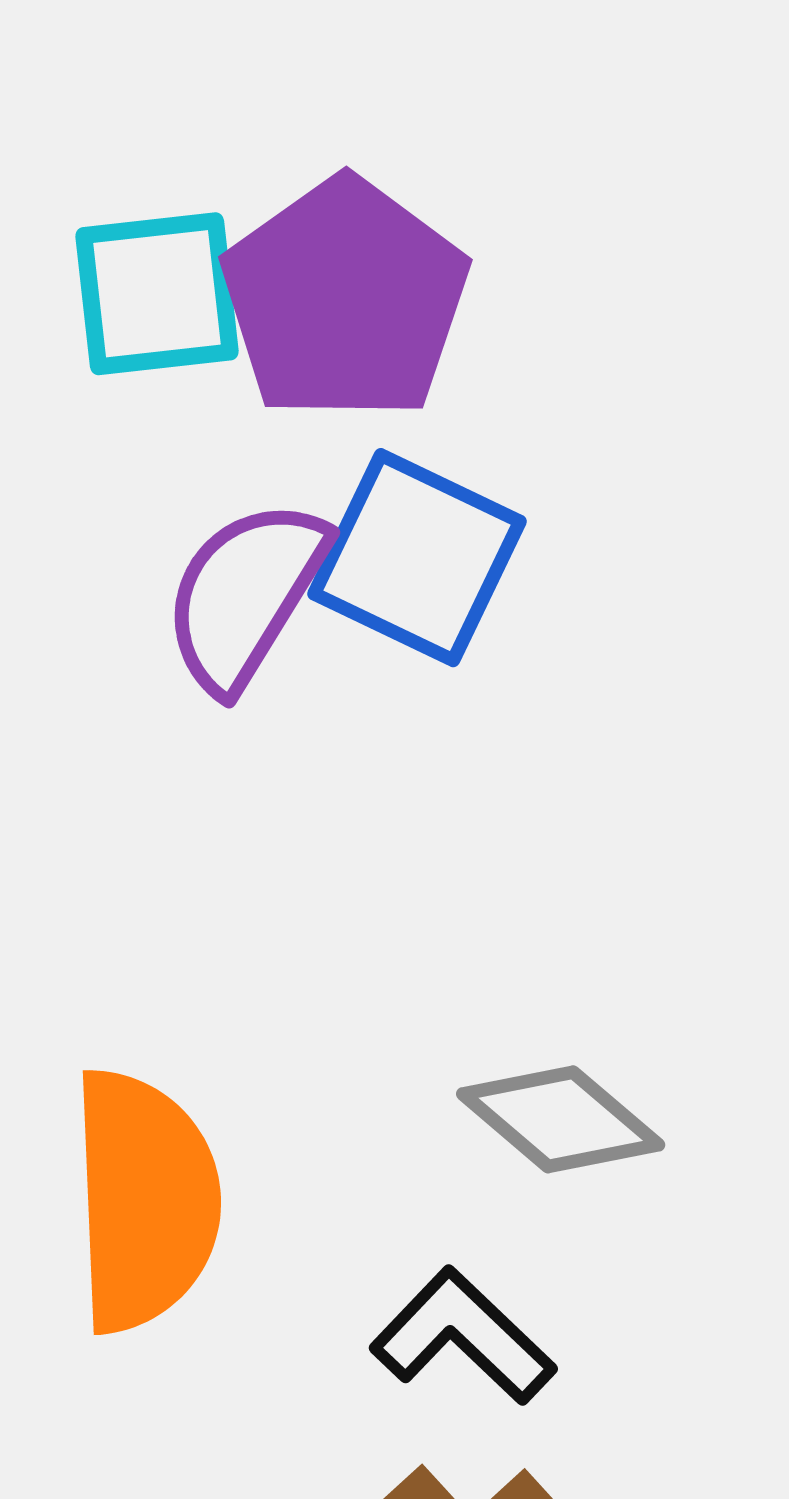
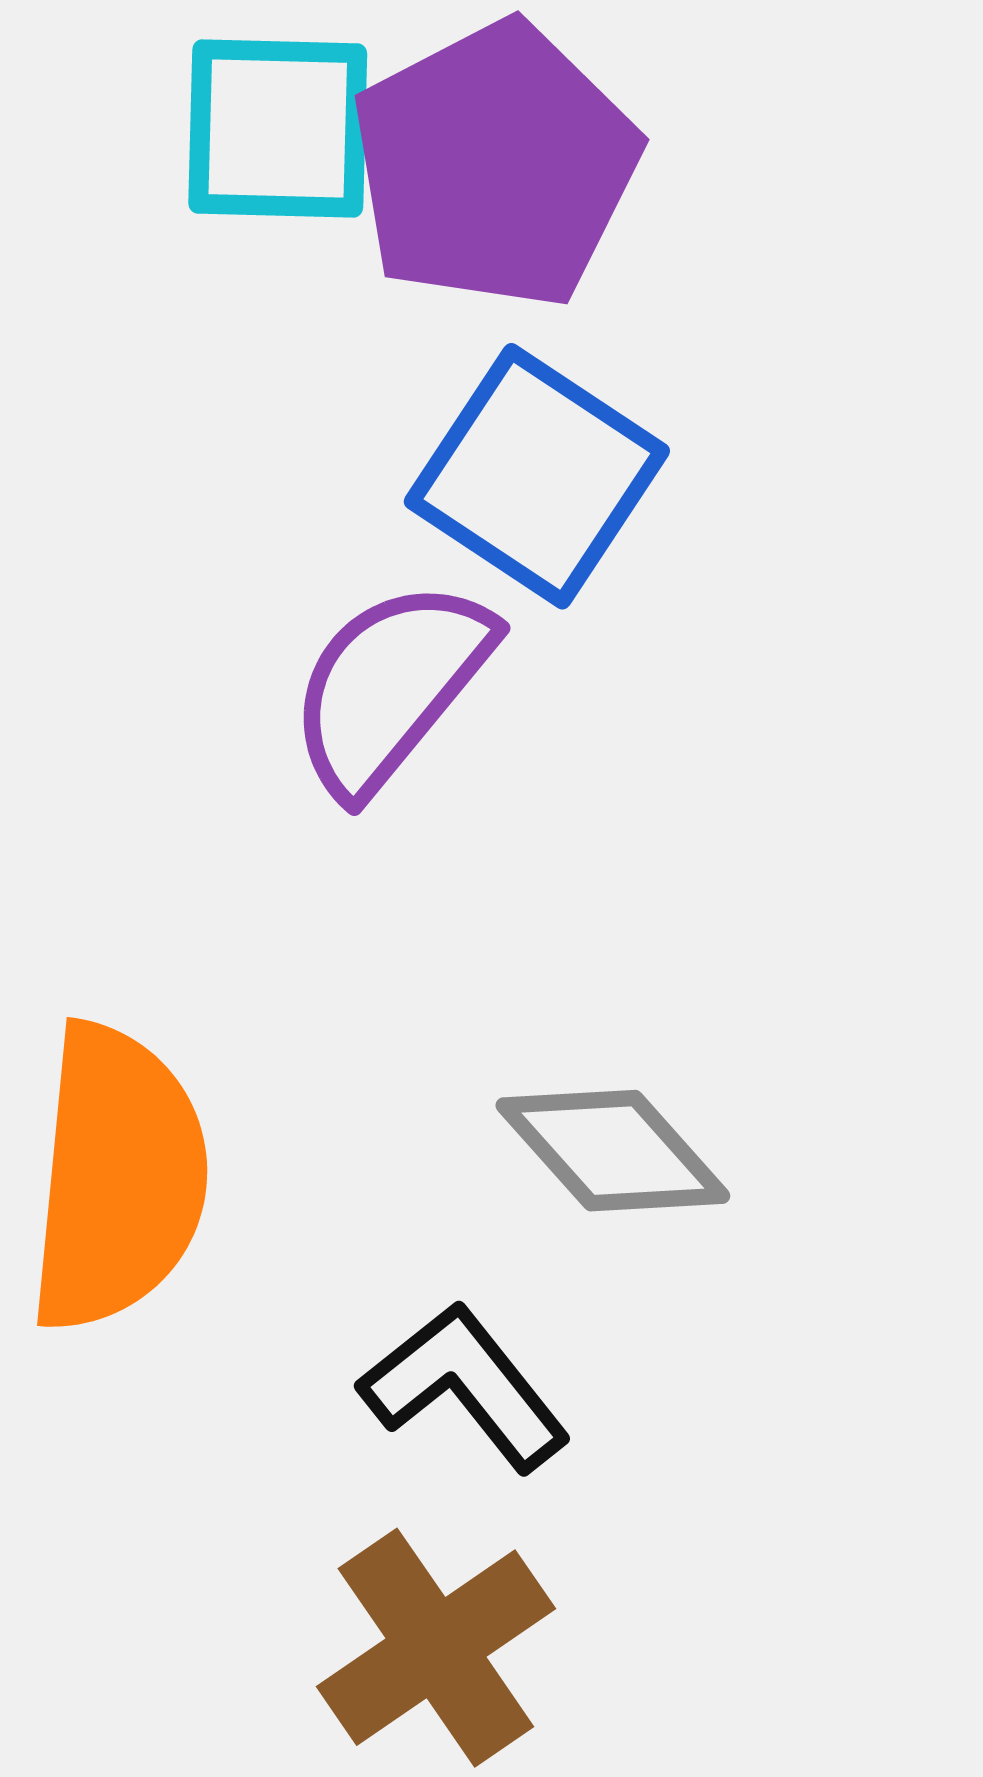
purple semicircle: (245, 595) -> (390, 687), moved

